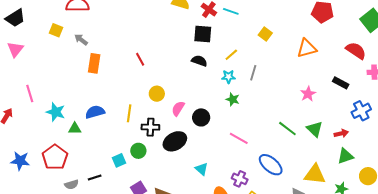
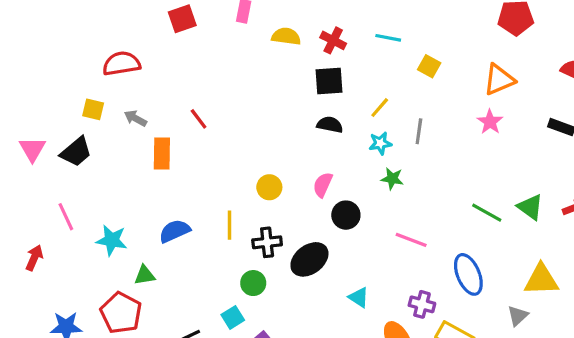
cyan line: (231, 11) -> (388, 38), moved
black trapezoid: (15, 18) -> (76, 152), moved
red line: (140, 59) -> (199, 119), moved
pink star: (308, 94) -> (490, 122), moved
pink semicircle: (178, 108) -> (323, 185), moved
green triangle: (75, 129) -> (145, 275), moved
cyan square: (119, 160) -> (233, 317), moved
blue ellipse: (271, 165) -> (468, 274), turned 35

